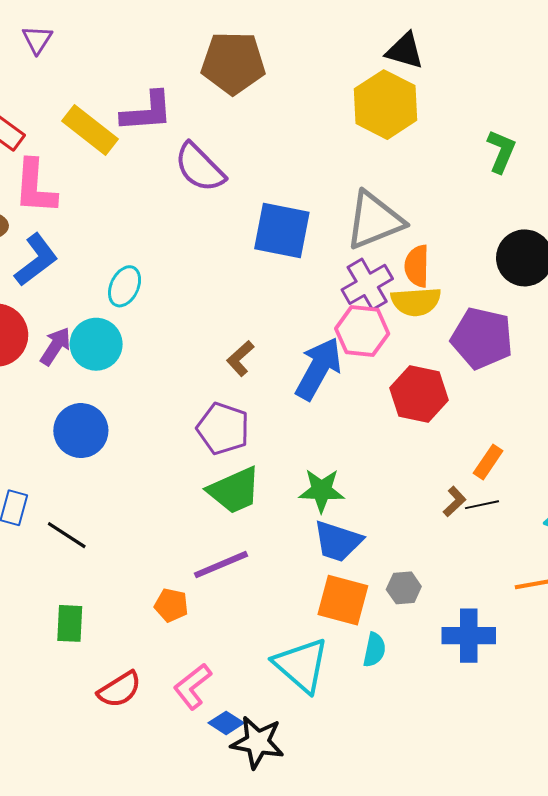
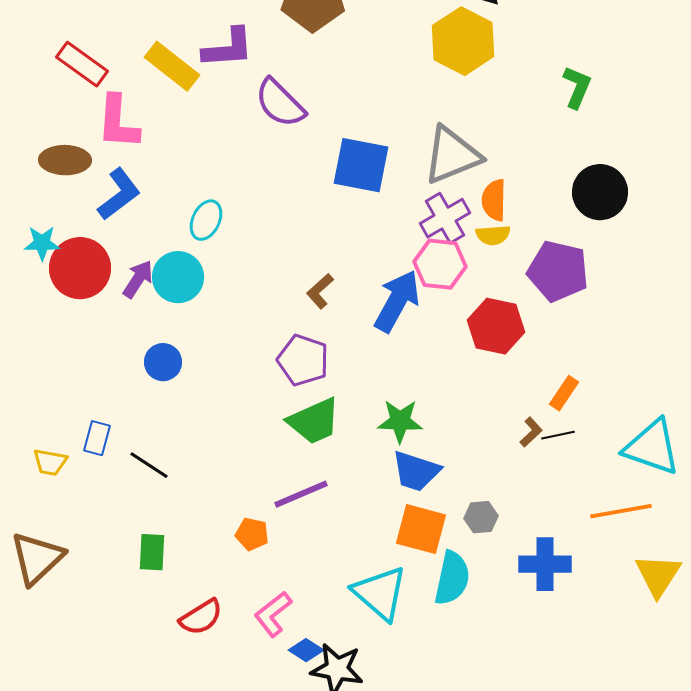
yellow semicircle: (416, 302) -> (493, 235), size x0.7
blue circle: (81, 431) -> (163, 362), size x0.7
cyan semicircle: (374, 650) -> (452, 578), size x1.6

